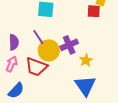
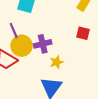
red square: (94, 11) -> (83, 33), moved

